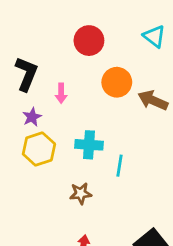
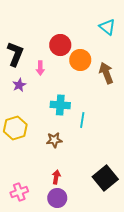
red circle: (89, 41) -> (60, 45), moved
brown arrow: (153, 100) -> (106, 73), turned 45
yellow hexagon: (39, 149) -> (15, 128), moved

